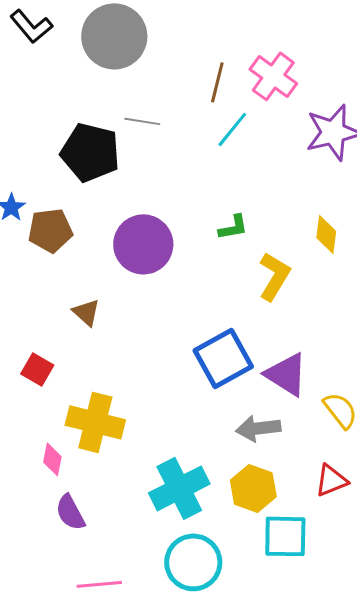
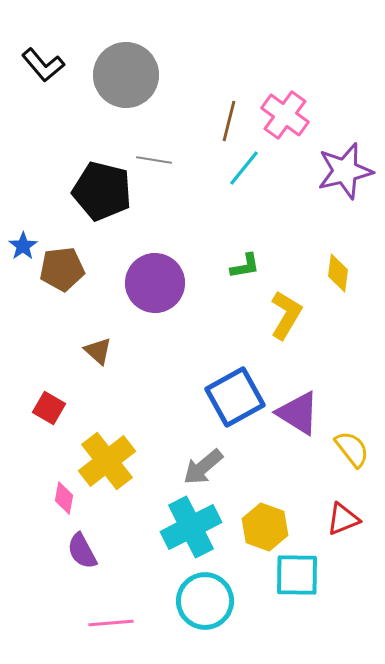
yellow cross: (95, 422) -> (107, 461), turned 38
gray arrow: (258, 428) -> (203, 467), moved, turned -33

